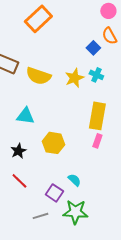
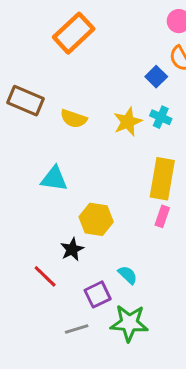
yellow semicircle: (38, 76) -> (74, 119), size x0.7
black star: (18, 151) -> (72, 249), moved
purple square: (54, 193) -> (98, 294), turned 30

